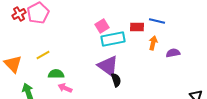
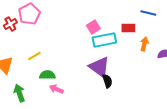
red cross: (19, 14) -> (10, 24), moved
blue line: (157, 21) -> (148, 13), moved

